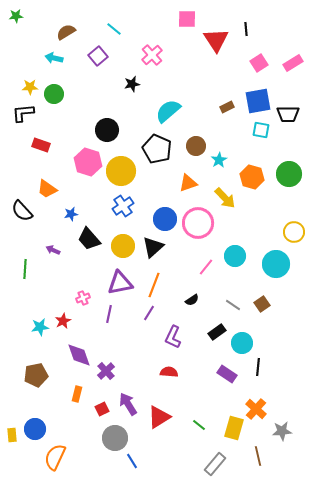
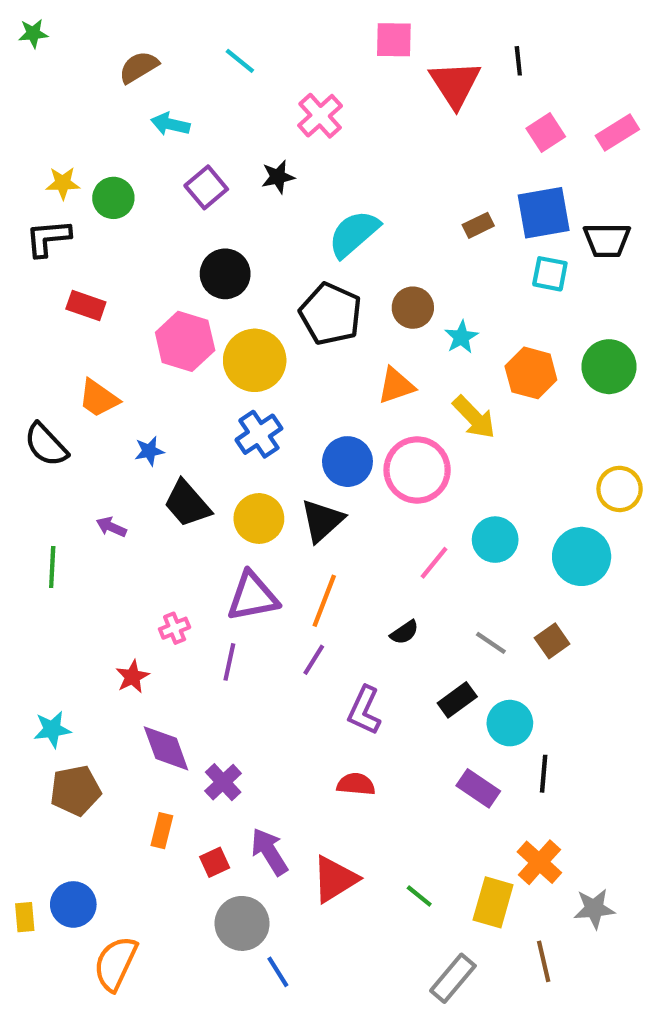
purple square: (98, 56) -> (206, 187), moved
cyan arrow: (54, 58) -> (170, 124), moved
cyan star: (40, 327) -> (52, 729), moved

